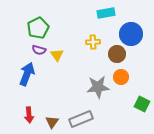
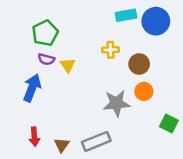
blue circle: (131, 34) -> (156, 21), moved

